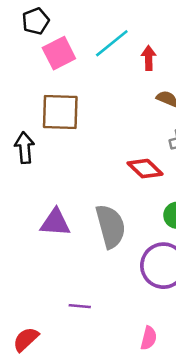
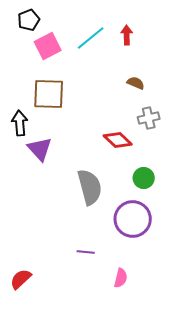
red arrow: (149, 58) -> (127, 35), moved
purple triangle: (55, 223) -> (40, 149), moved, turned 44
purple line: (80, 306) -> (86, 252), moved

